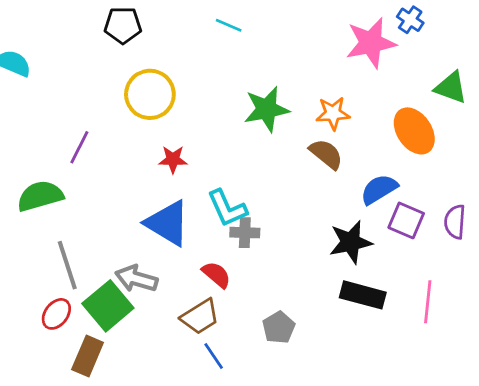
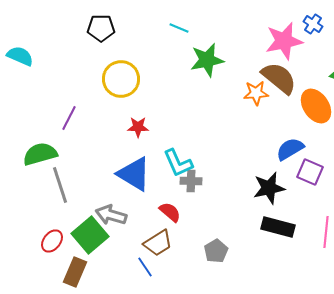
green star: (267, 109) -> (207, 60), moved
brown semicircle: (326, 154) -> (279, 78), moved, size x1.4
gray line: (67, 265) -> (60, 185), moved
blue line: (214, 356) -> (145, 267), moved

